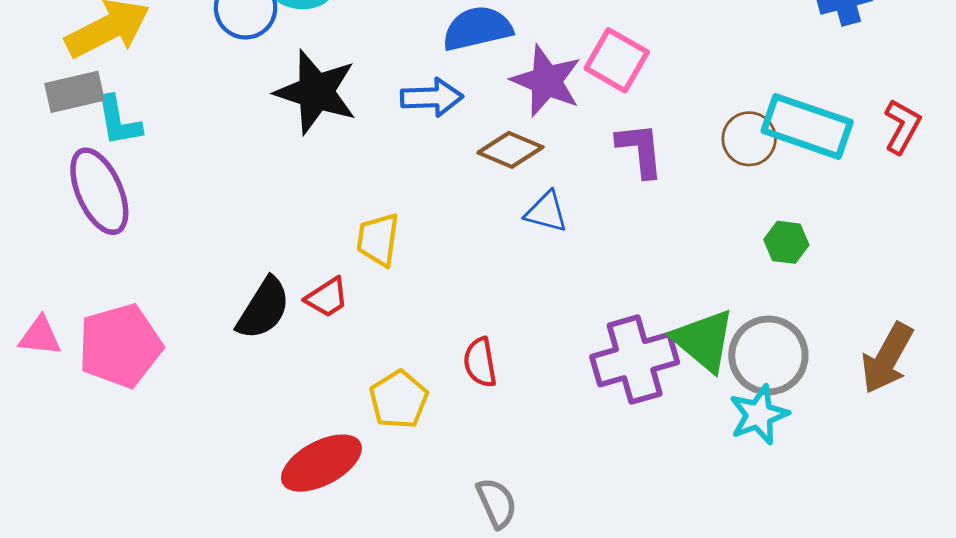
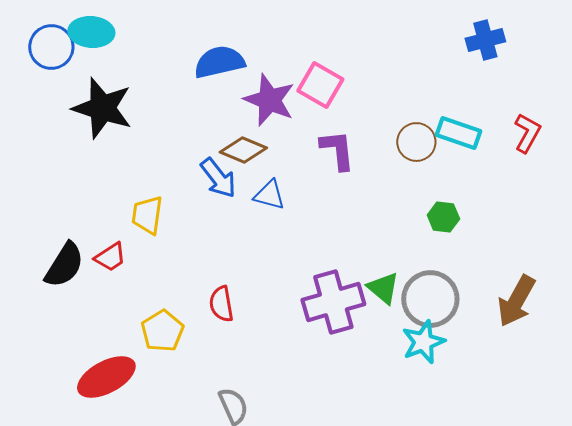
blue arrow: (432, 97) -> (218, 178), moved, turned 54
cyan rectangle: (807, 126) -> (458, 133), size x0.7
green triangle: (704, 340) -> (383, 288), size x0.7

